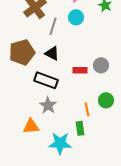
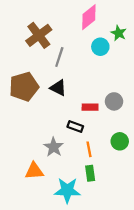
cyan circle: (76, 17) -> (100, 47), moved
black rectangle: (46, 80) -> (75, 127), moved, size x0.6
orange line: (87, 109) -> (89, 149), moved

